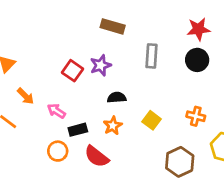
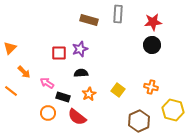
gray rectangle: (152, 56) -> (118, 14), moved
red square: (72, 71) -> (59, 53), turned -35
black semicircle: (117, 97) -> (81, 73), moved
black rectangle: (78, 130) -> (63, 97), turned 32

